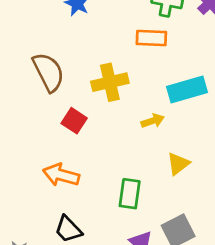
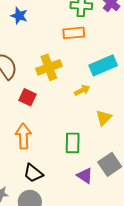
orange arrow: (61, 175) -> (23, 136), turned 80

